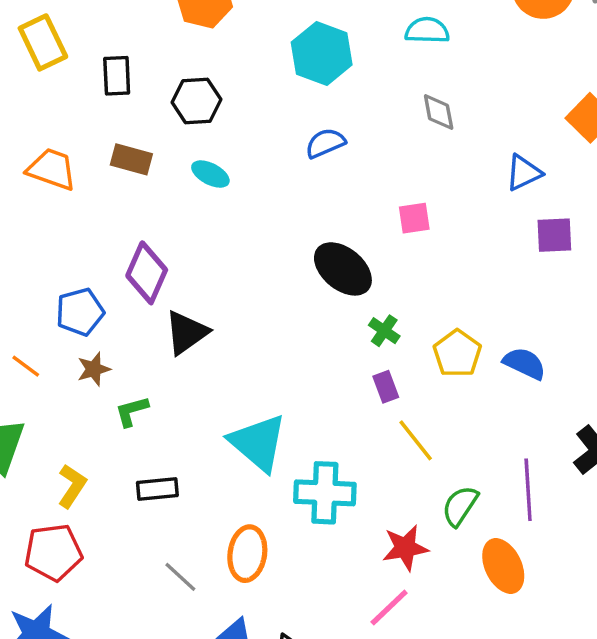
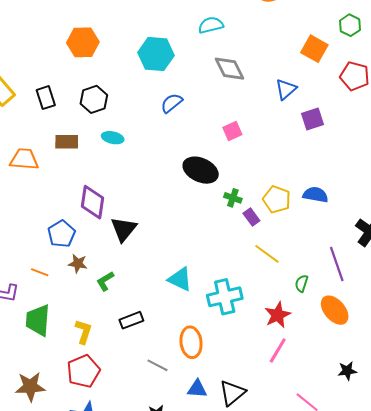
gray diamond: (439, 112) -> (230, 69), size x1.4
brown star: (94, 369) -> (78, 264), turned -30
purple rectangle: (386, 387) -> (251, 217), moved
cyan triangle: (258, 443) -> (180, 279), size x0.7
green semicircle: (460, 506) -> (302, 283), size x0.7

